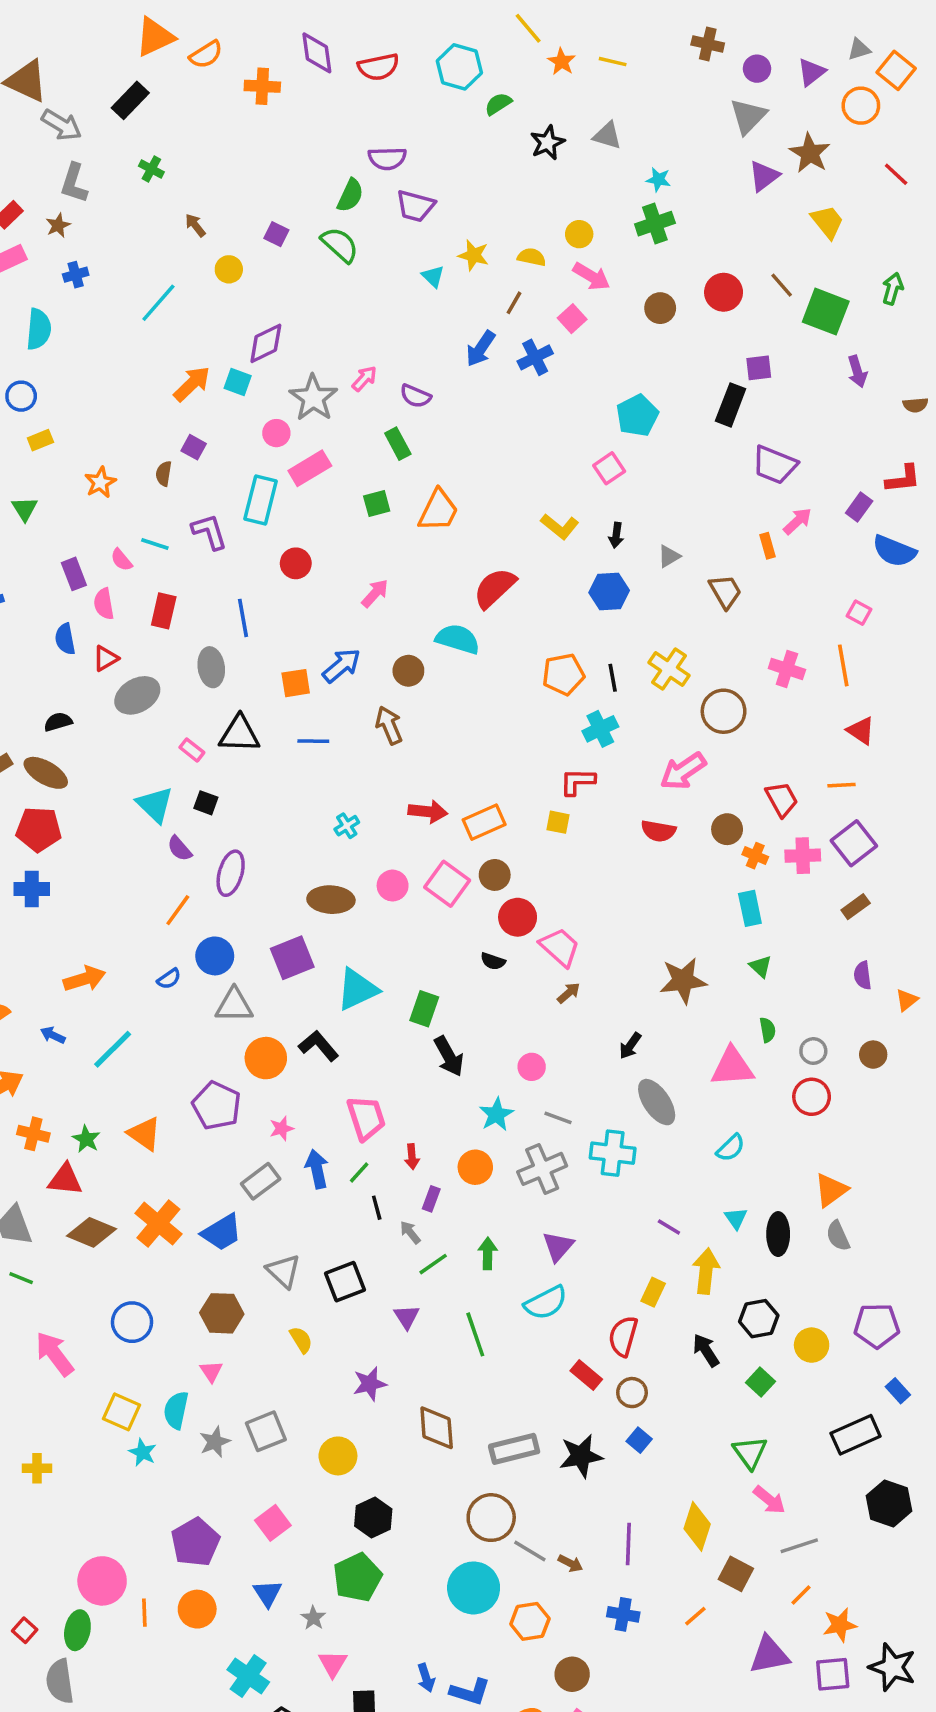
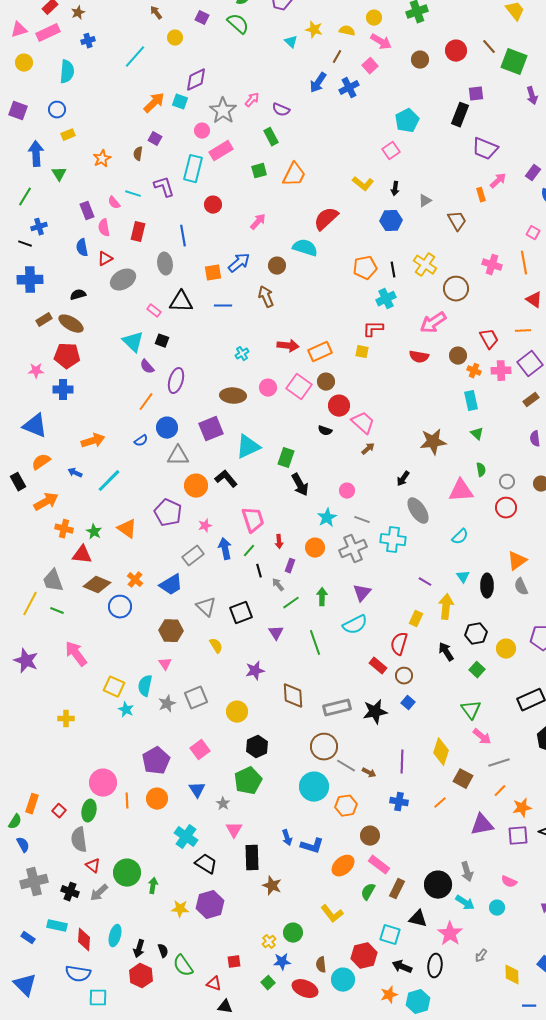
orange cross: (158, 1224) -> (135, 580), size x0.6
blue circle: (132, 1322) -> (120, 607), moved

